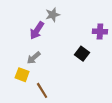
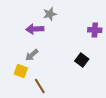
purple arrow: (37, 30) -> (35, 29), turned 54
black square: (82, 54) -> (82, 60), moved

